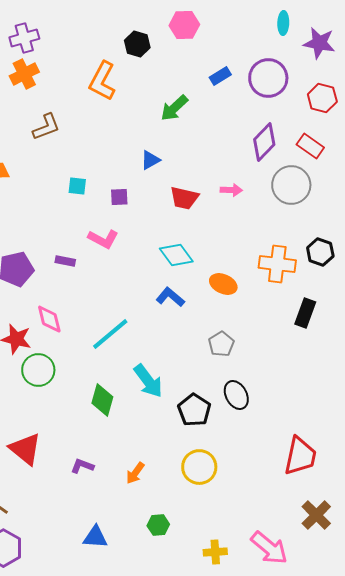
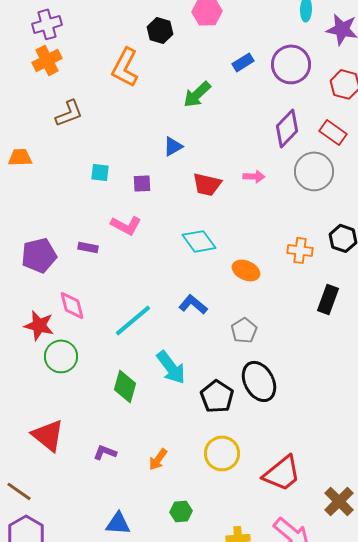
orange cross: (277, 264) -> (300, 250), size x0.7
blue L-shape: (170, 297) -> (193, 304), moved
black ellipse: (236, 395) -> (259, 381), size x1.4
red trapezoid: (300, 456) -> (282, 473), moved, turned 39

